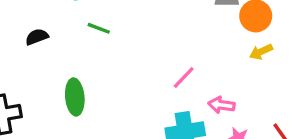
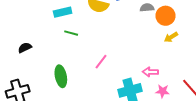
black semicircle: (37, 37) -> (25, 48), moved
pink line: (184, 78) -> (101, 62), moved

